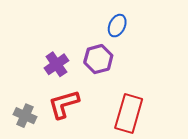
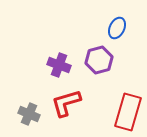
purple cross: (56, 64) -> (59, 65), turned -35

